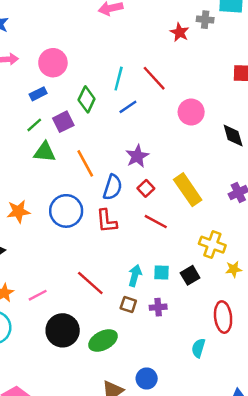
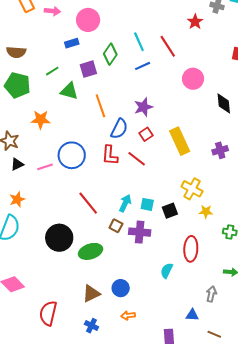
red star: (180, 32) -> (195, 22), moved
cyan line: (119, 79) -> (139, 42), turned -48
green line: (34, 125) -> (52, 71), moved
orange star: (18, 211) -> (41, 120), moved
blue circle: (66, 211) -> (72, 155), moved
red line: (156, 222) -> (137, 159), moved
pink line: (38, 295) -> (45, 167), moved
purple cross: (158, 307) -> (140, 232), size x1.5

